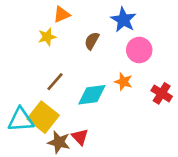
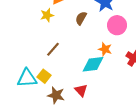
cyan diamond: (92, 95) -> (93, 64), moved
yellow square: (43, 117) -> (44, 76), size x0.6
red triangle: (80, 137) -> (81, 90), moved

